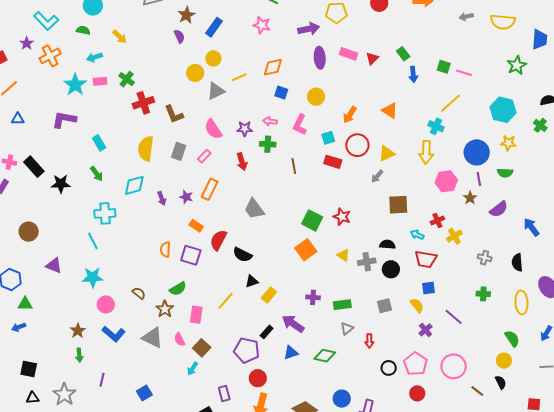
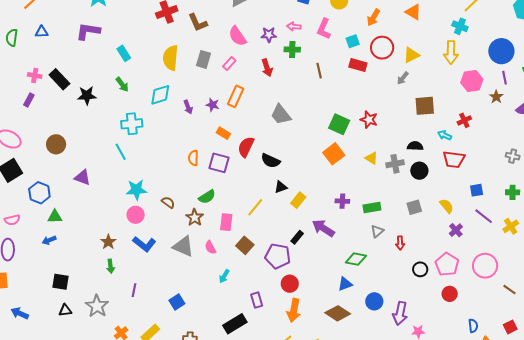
yellow cross: (454, 236) -> (511, 226), moved
cyan star: (93, 277) -> (136, 190), moved
blue square: (429, 288) -> (477, 190), moved
brown square: (202, 348) -> (245, 245), moved
blue triangle: (291, 353) -> (345, 284), moved

